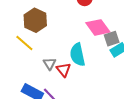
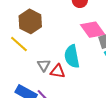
red triangle: (64, 70) -> (58, 71), turned -42

